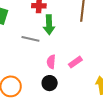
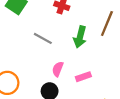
green arrow: (49, 25) -> (80, 37), moved

